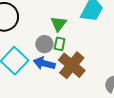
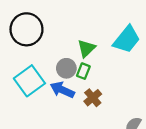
brown cross: (72, 65) -> (93, 98), size x0.6

